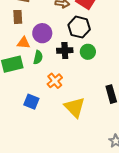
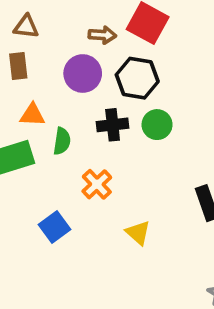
purple circle: (42, 33) -> (83, 74), moved
blue square: (31, 102) -> (54, 227), turned 35
yellow triangle: (75, 107) -> (138, 233), size x0.6

